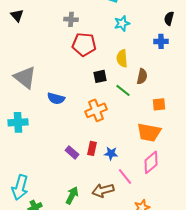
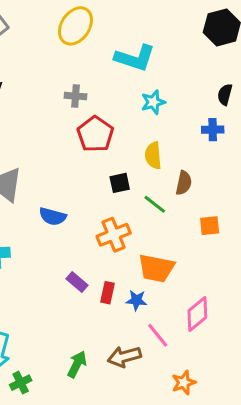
red pentagon: (84, 44) -> (95, 134), turned 30
orange trapezoid: (149, 132) -> (156, 268), moved
purple rectangle: (72, 152) -> (77, 282), moved

